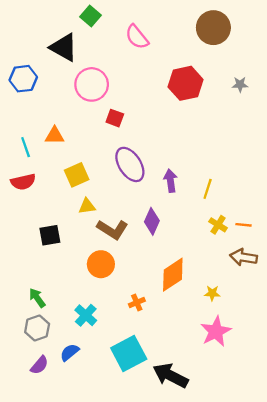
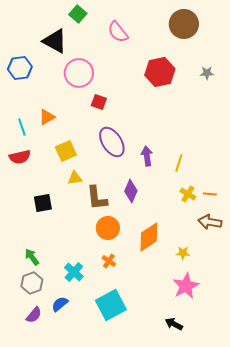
orange triangle: (55, 135) -> (47, 117), turned -30
brown L-shape: (112, 229) -> (97, 198), turned 52
orange circle: (101, 264) -> (108, 228), moved
orange cross: (137, 302) -> (109, 261), moved, turned -32
black arrow: (170, 376) -> (174, 324), moved, size x0.6

